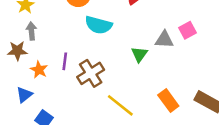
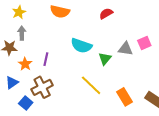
cyan semicircle: (99, 25) -> (81, 46), moved
brown cross: (91, 73) -> (42, 87), moved
yellow line: (120, 105) -> (91, 85), moved

